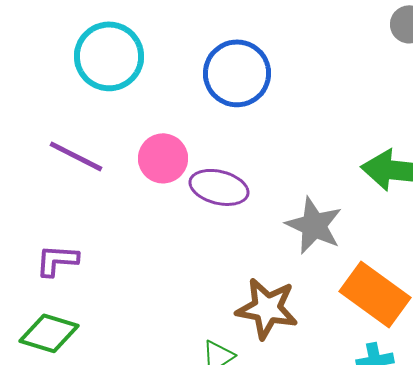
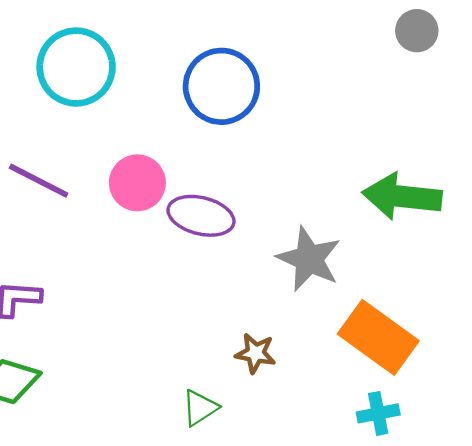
brown star: (267, 308) -> (256, 353), size x0.6

